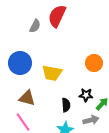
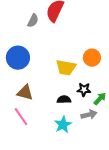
yellow trapezoid: (52, 73) -> (66, 68), moved
black semicircle: (66, 105) -> (64, 100), turned -88

